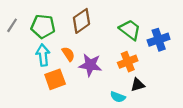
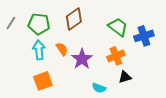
purple star: (90, 65) -> (82, 59), turned 30
orange square: (55, 79) -> (43, 81), moved
cyan semicircle: (118, 97) -> (99, 88), moved

